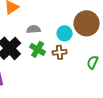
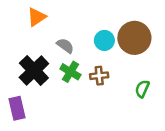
gray semicircle: (34, 29) -> (65, 46), turned 40
cyan circle: (65, 33) -> (104, 40), moved

